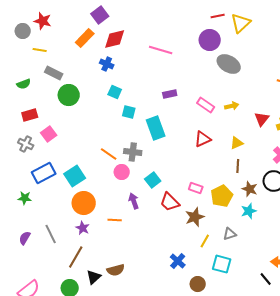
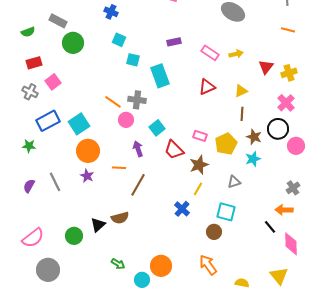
yellow line: (205, 241) -> (198, 189), moved
brown line: (76, 257) -> (138, 185), moved
brown circle: (198, 284) -> (214, 232), moved

